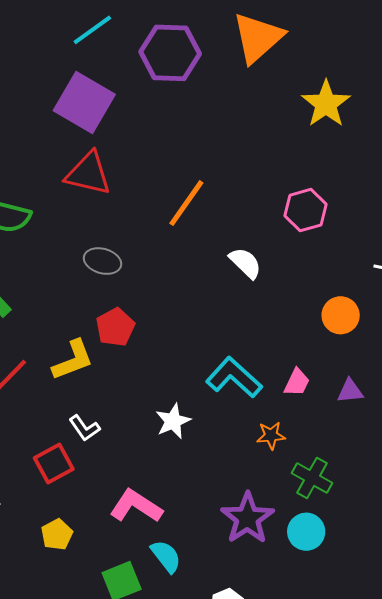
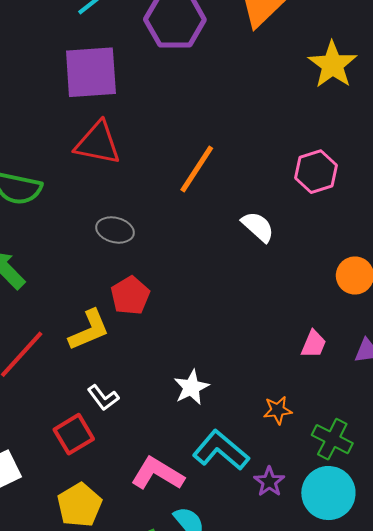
purple square: (84, 102) -> (91, 72), turned -32
cyan L-shape: (234, 377) -> (221, 450), moved
orange star: (271, 436) -> (278, 410), moved
purple star: (247, 518) -> (269, 482), size x0.6
cyan circle: (306, 532) -> (328, 493), size x1.4
yellow pentagon: (57, 534) -> (79, 505), size x1.4

